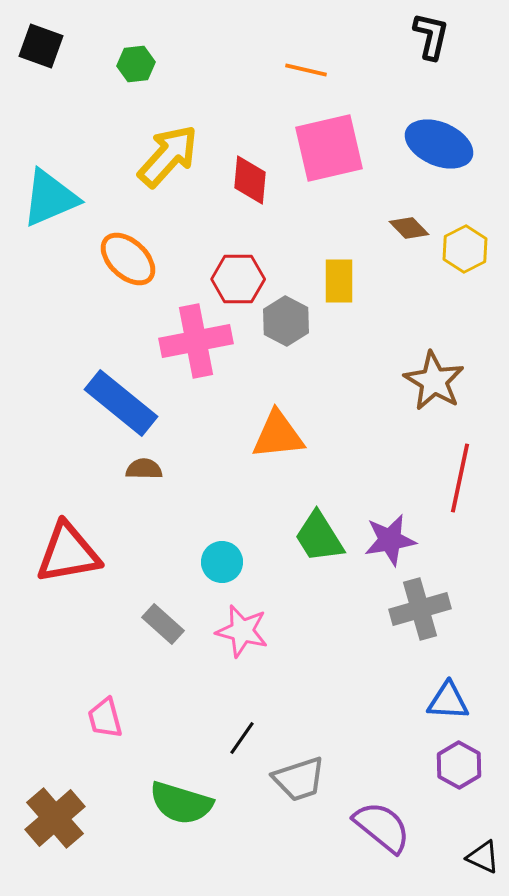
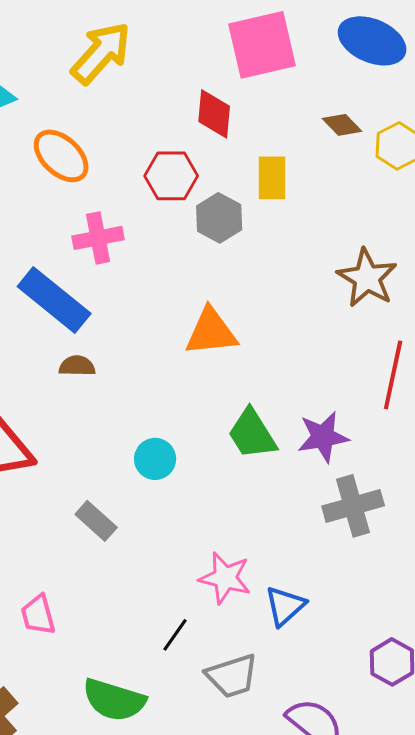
red diamond: (250, 180) -> (214, 114), moved
pink cross: (196, 341) -> (98, 238), moved, size x0.7
pink star: (242, 631) -> (225, 578), moved
blue triangle: (448, 701) -> (285, 606), moved, turned -45

